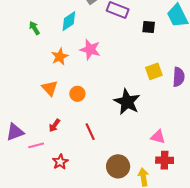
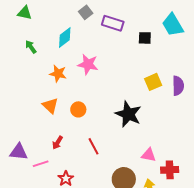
orange star: (60, 57) -> (58, 74), turned -30
purple triangle: (15, 132) -> (19, 152), turned 30
pink triangle: (158, 137) -> (149, 155), moved

